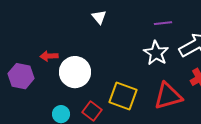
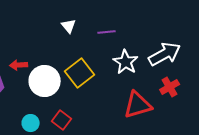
purple line: (163, 23) -> (107, 32), moved
yellow square: (123, 96) -> (80, 73), moved, turned 32

